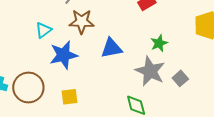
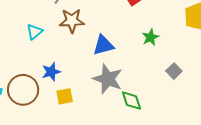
blue star: (64, 55) -> (51, 72), moved, size x0.7
gray star: (150, 71) -> (108, 79), moved

